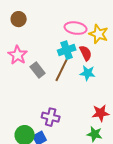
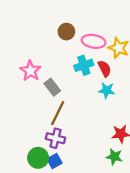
brown circle: (19, 19) -> (66, 32), moved
brown line: (62, 70) -> (58, 113), moved
purple cross: (51, 117) -> (56, 138), moved

